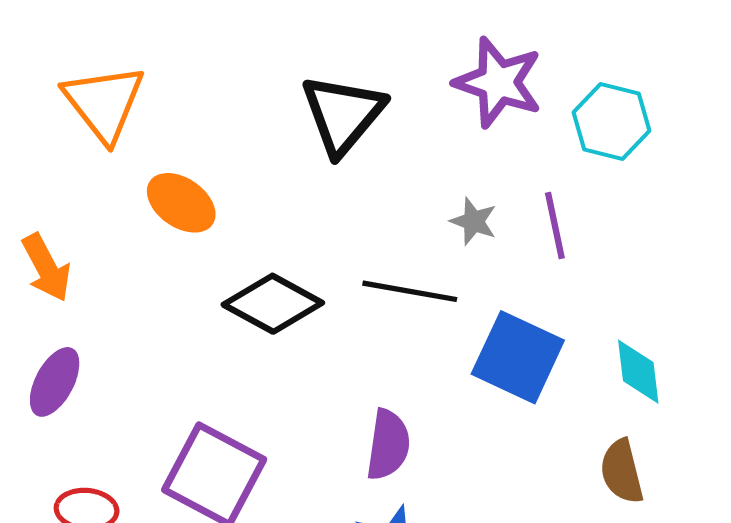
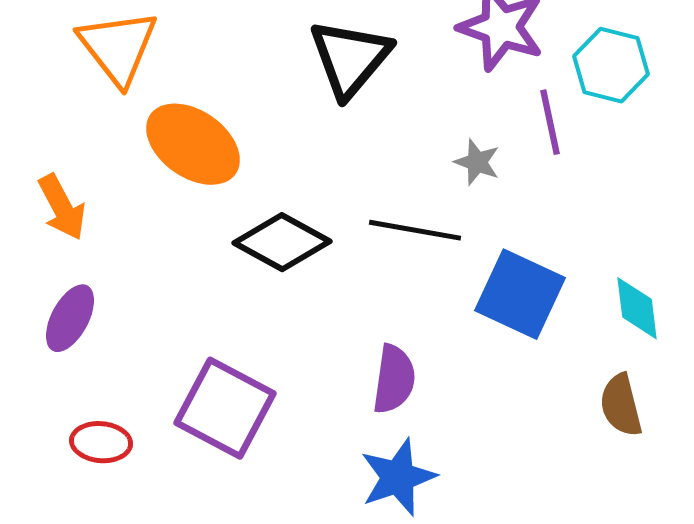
orange ellipse: (181, 203) -> (193, 144), size x1.4
purple line: (555, 225) -> (550, 122), moved

